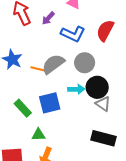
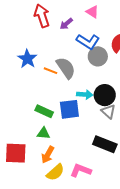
gray circle: (85, 63) -> (98, 56), moved
gray semicircle: (53, 64) -> (66, 68), turned 85
blue square: (50, 103) -> (69, 109), moved
green rectangle: (23, 108) -> (44, 111), moved, turned -30

